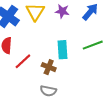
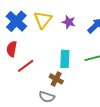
brown cross: (49, 67) -> (56, 79), moved

